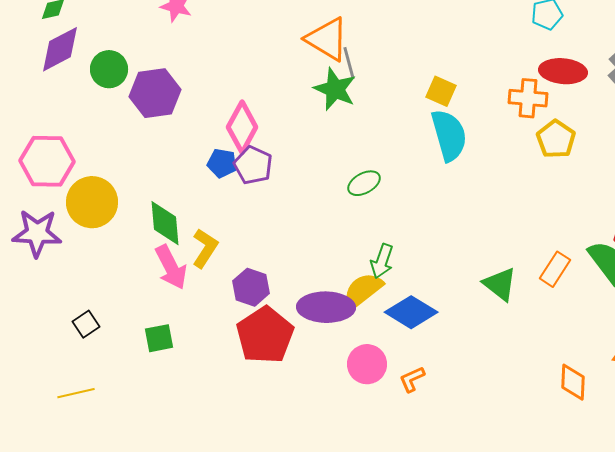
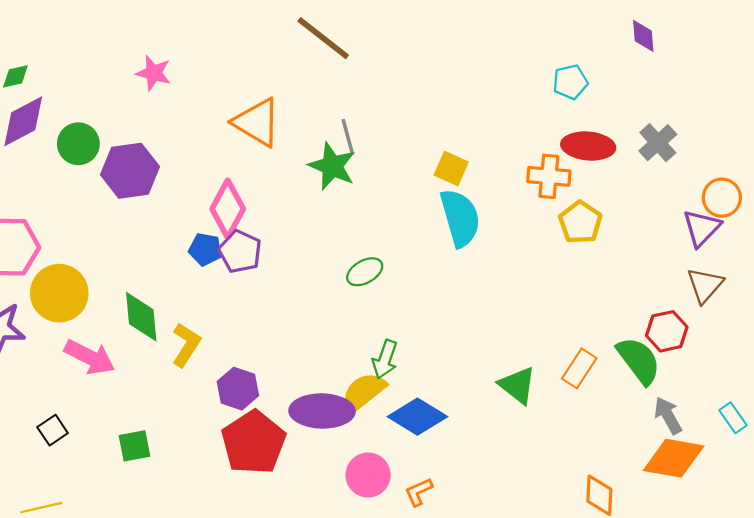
orange triangle: (327, 39) -> (257, 122), moved
pink arrow: (171, 267) -> (90, 357), moved, turned -36

